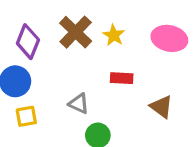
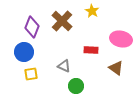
yellow star: (114, 35) -> (92, 11), moved
pink ellipse: (169, 38) -> (121, 39), moved

